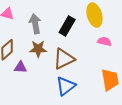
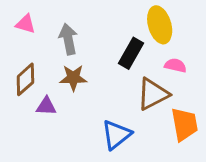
black rectangle: (67, 26) -> (131, 53), moved
brown triangle: (64, 59) -> (153, 94), moved

